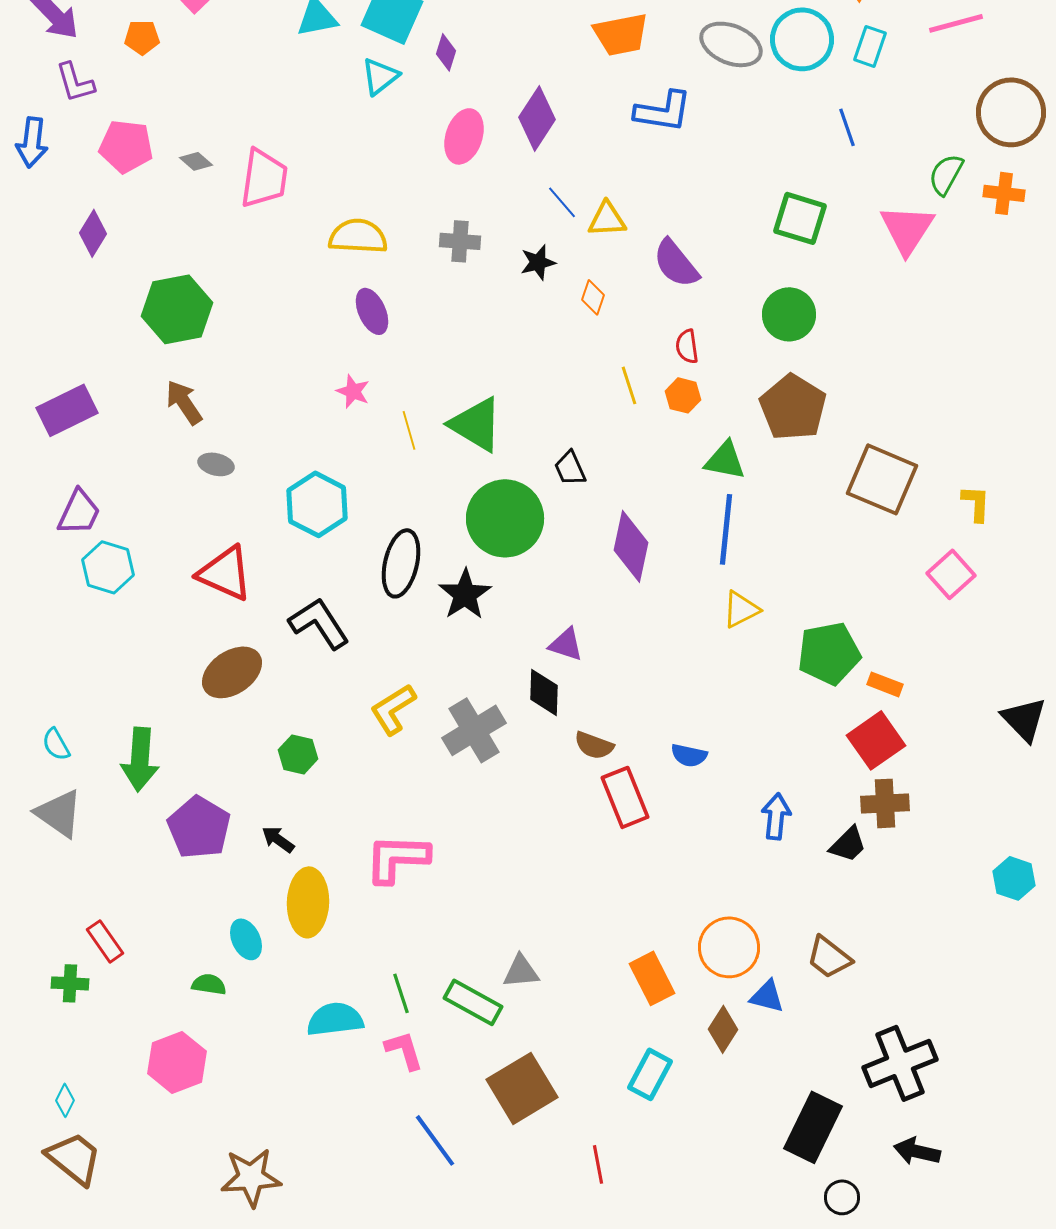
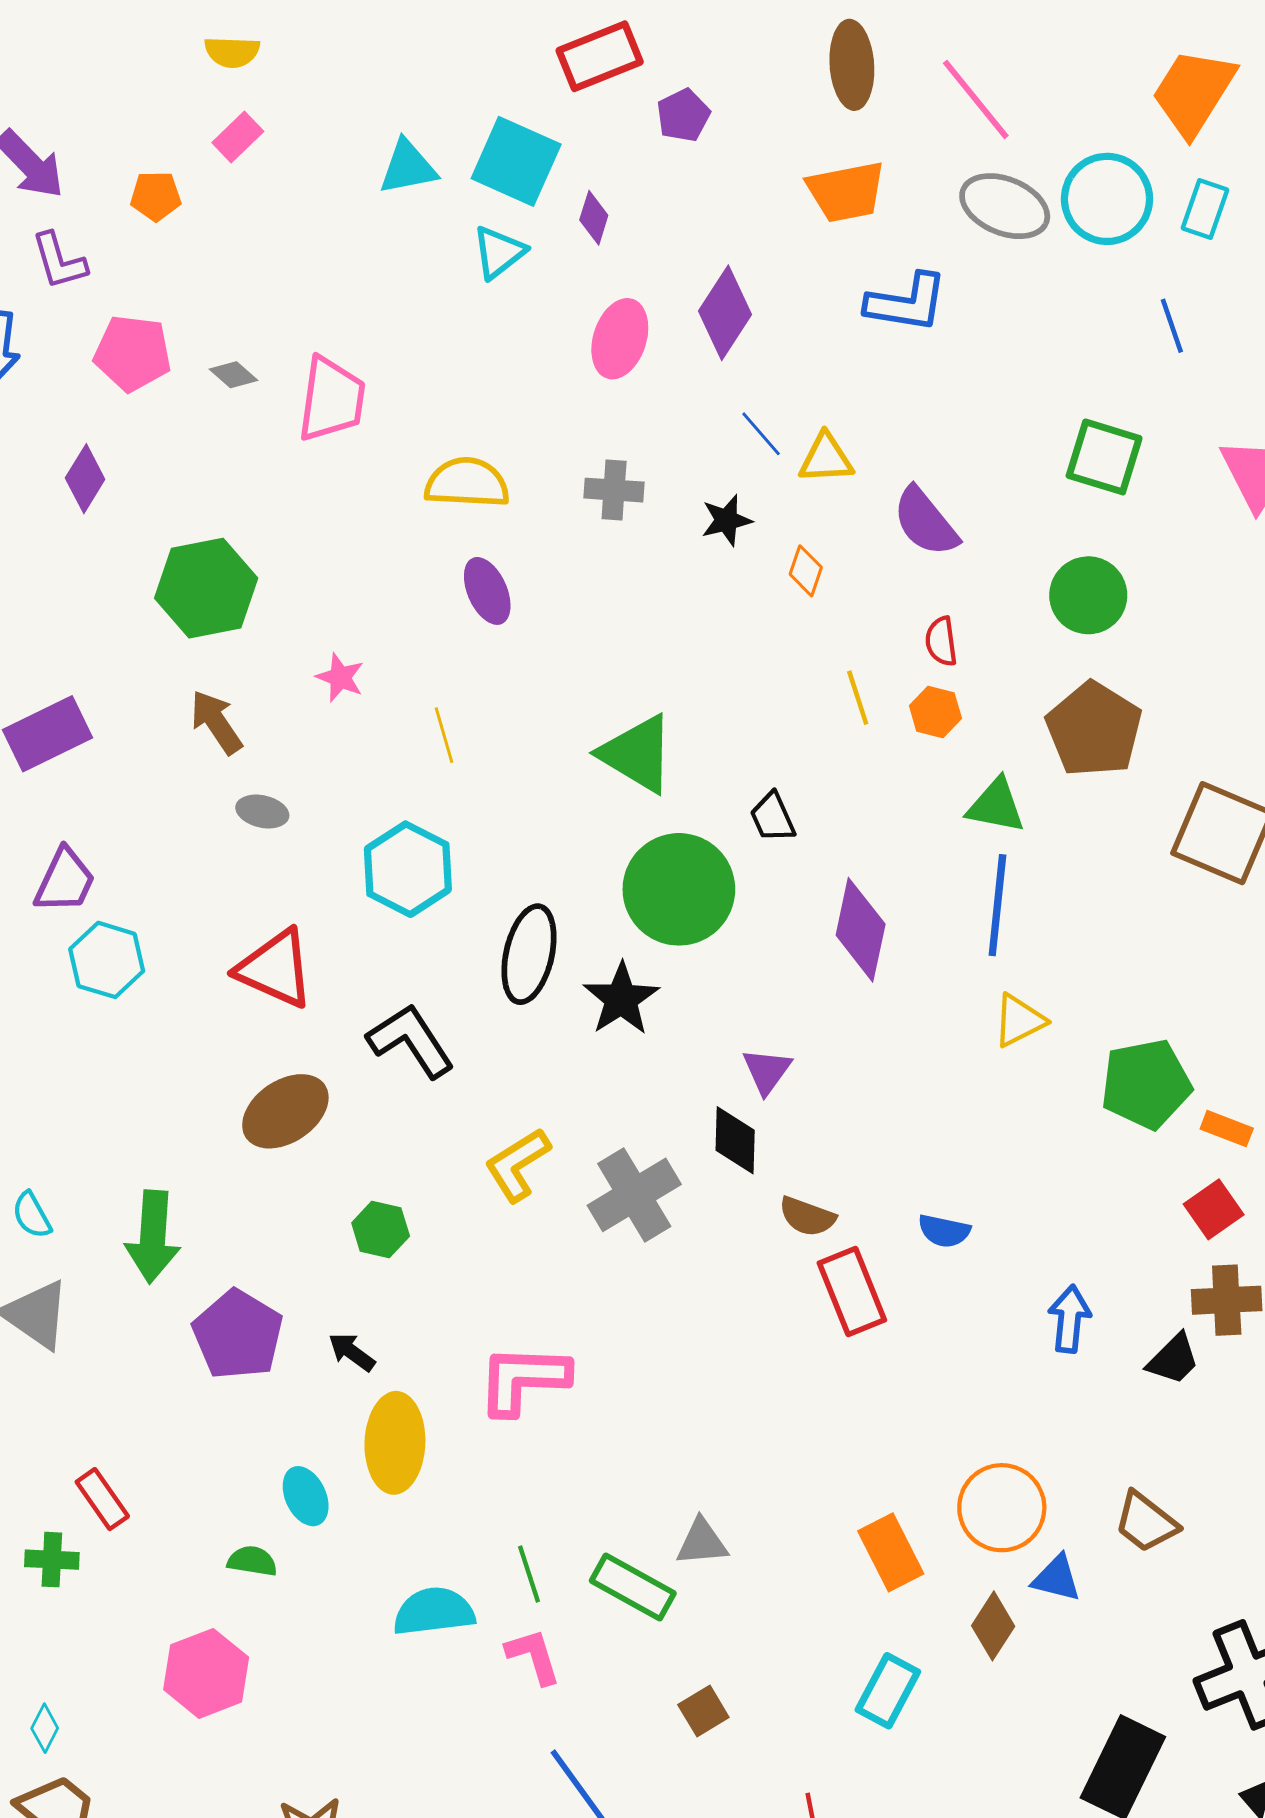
pink star: (353, 391) -> (340, 677), moved
yellow line: (409, 430) -> (444, 735), moved
purple triangle: (566, 644) -> (767, 1071), turned 48
red square: (876, 740) -> (1214, 1209), size x0.7
brown square: (522, 1088) -> (703, 1711), size x0.5

